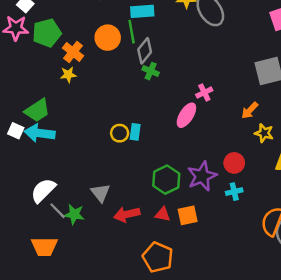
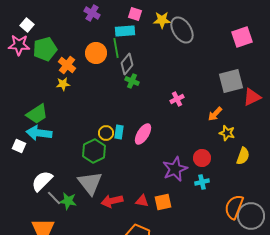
pink ellipse: (186, 115) -> (143, 134), moved
white square: (16, 131) -> (19, 146), moved
green hexagon: (166, 180) -> (94, 151), moved
gray triangle: (100, 193) -> (90, 183), size x1.5

